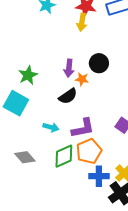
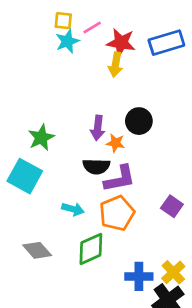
black semicircle: (68, 96) -> (96, 166), turned 36
purple L-shape: (83, 128) -> (120, 179), moved
orange pentagon: (89, 151) -> (117, 213), moved

